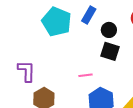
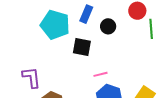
black square: (110, 51) -> (82, 47), moved
pink line: (85, 75) -> (101, 74), moved

